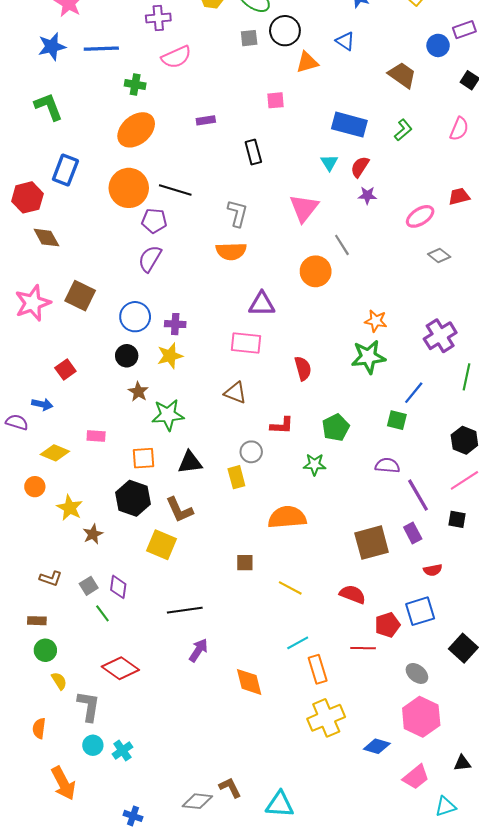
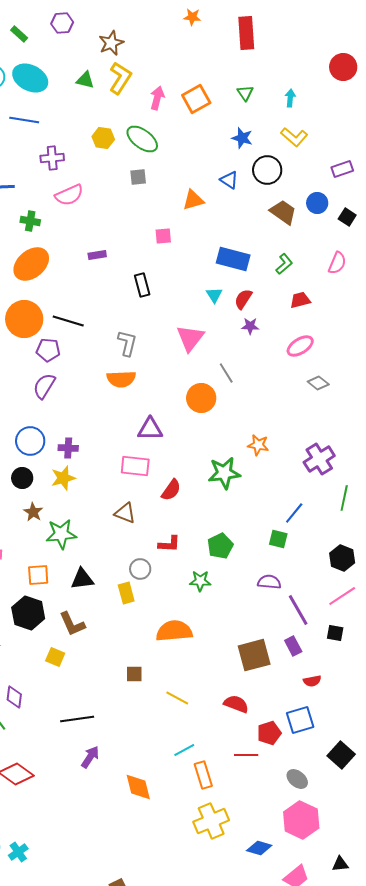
black circle: (285, 31) -> (267, 170), moved
blue circle: (438, 45) -> (317, 203), moved
red trapezoid: (459, 196) -> (300, 300), moved
green star: (368, 357) -> (224, 473), moved
red semicircle: (303, 368) -> (171, 490), moved, turned 50
yellow square: (161, 545) -> (55, 657), size x0.7

